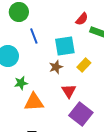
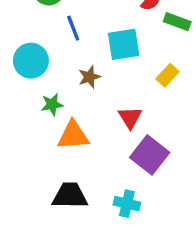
yellow rectangle: (84, 65) -> (167, 75), moved
brown star: (56, 67) -> (89, 77), moved

